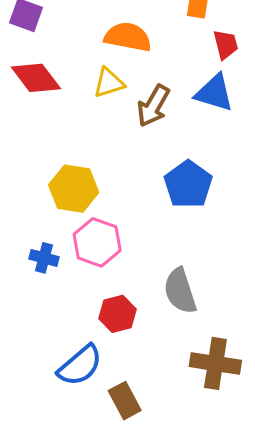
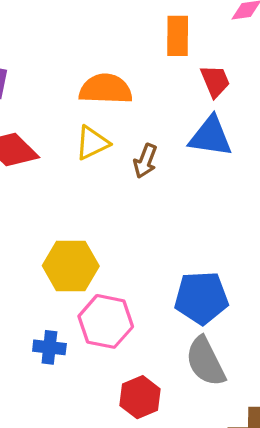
brown arrow: (153, 106) -> (145, 161), size x0.7
blue pentagon: (188, 184) -> (201, 298), moved, turned -30

